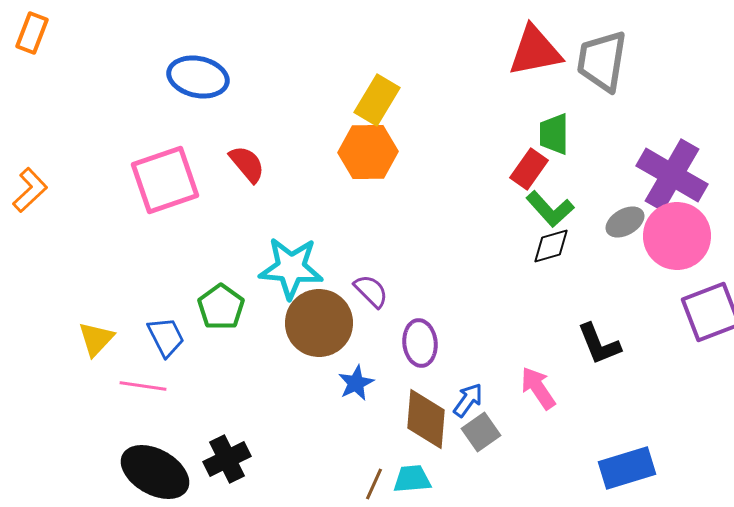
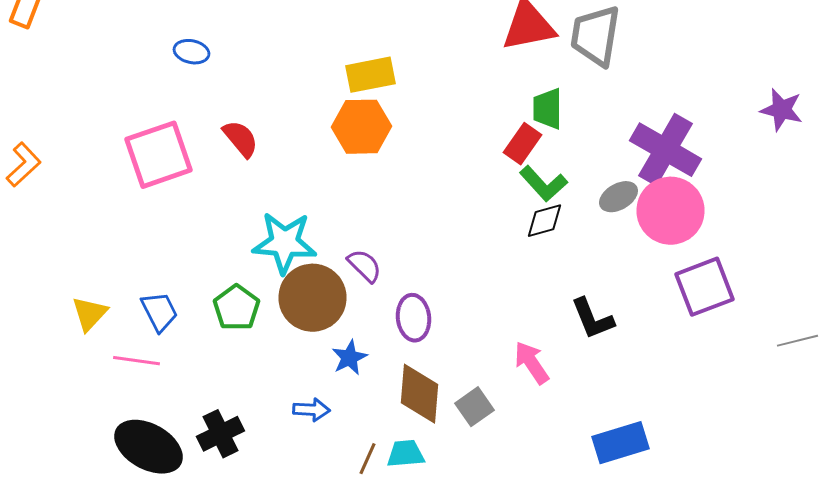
blue ellipse: (198, 77) -> (192, 52), size x0.6
yellow rectangle: (377, 100) -> (370, 75), turned 48
green pentagon: (221, 307) -> (236, 308), moved
blue arrow: (468, 400) -> (312, 410), moved, turned 57

